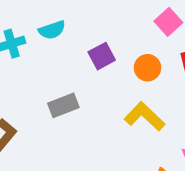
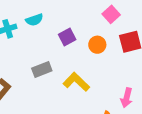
yellow L-shape: (145, 116) -> (76, 82), moved

